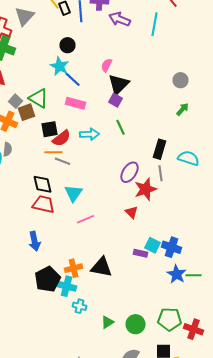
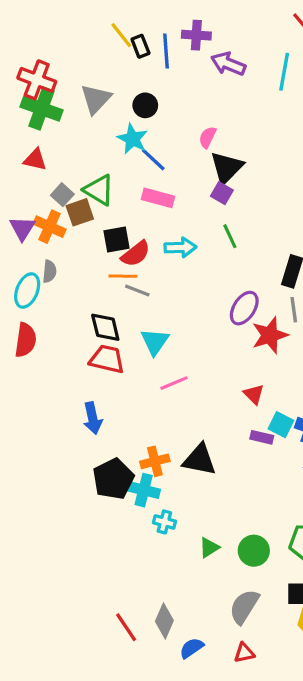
gray triangle: (24, 16) -> (96, 99), moved
red triangle: (132, 212) -> (254, 394), moved

